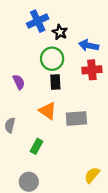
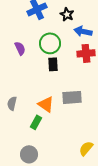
black star: (60, 32) -> (67, 14), moved
purple semicircle: (19, 82) -> (20, 48), moved
orange triangle: (48, 111) -> (46, 104), moved

